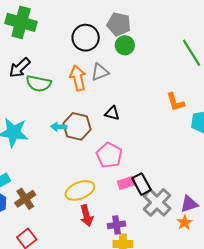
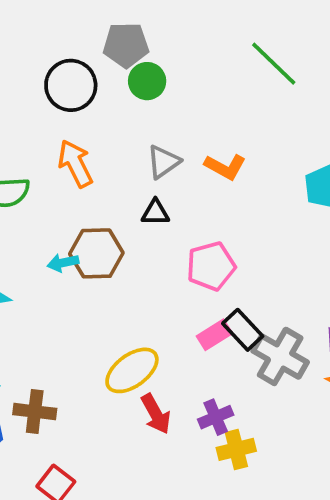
gray triangle: (100, 72) -> (163, 162), moved
orange L-shape: (175, 102) -> (225, 167), moved, turned -30
pink pentagon: (109, 155) -> (211, 266), moved, turned -30
brown cross: (25, 199) -> (35, 412), turned -35

